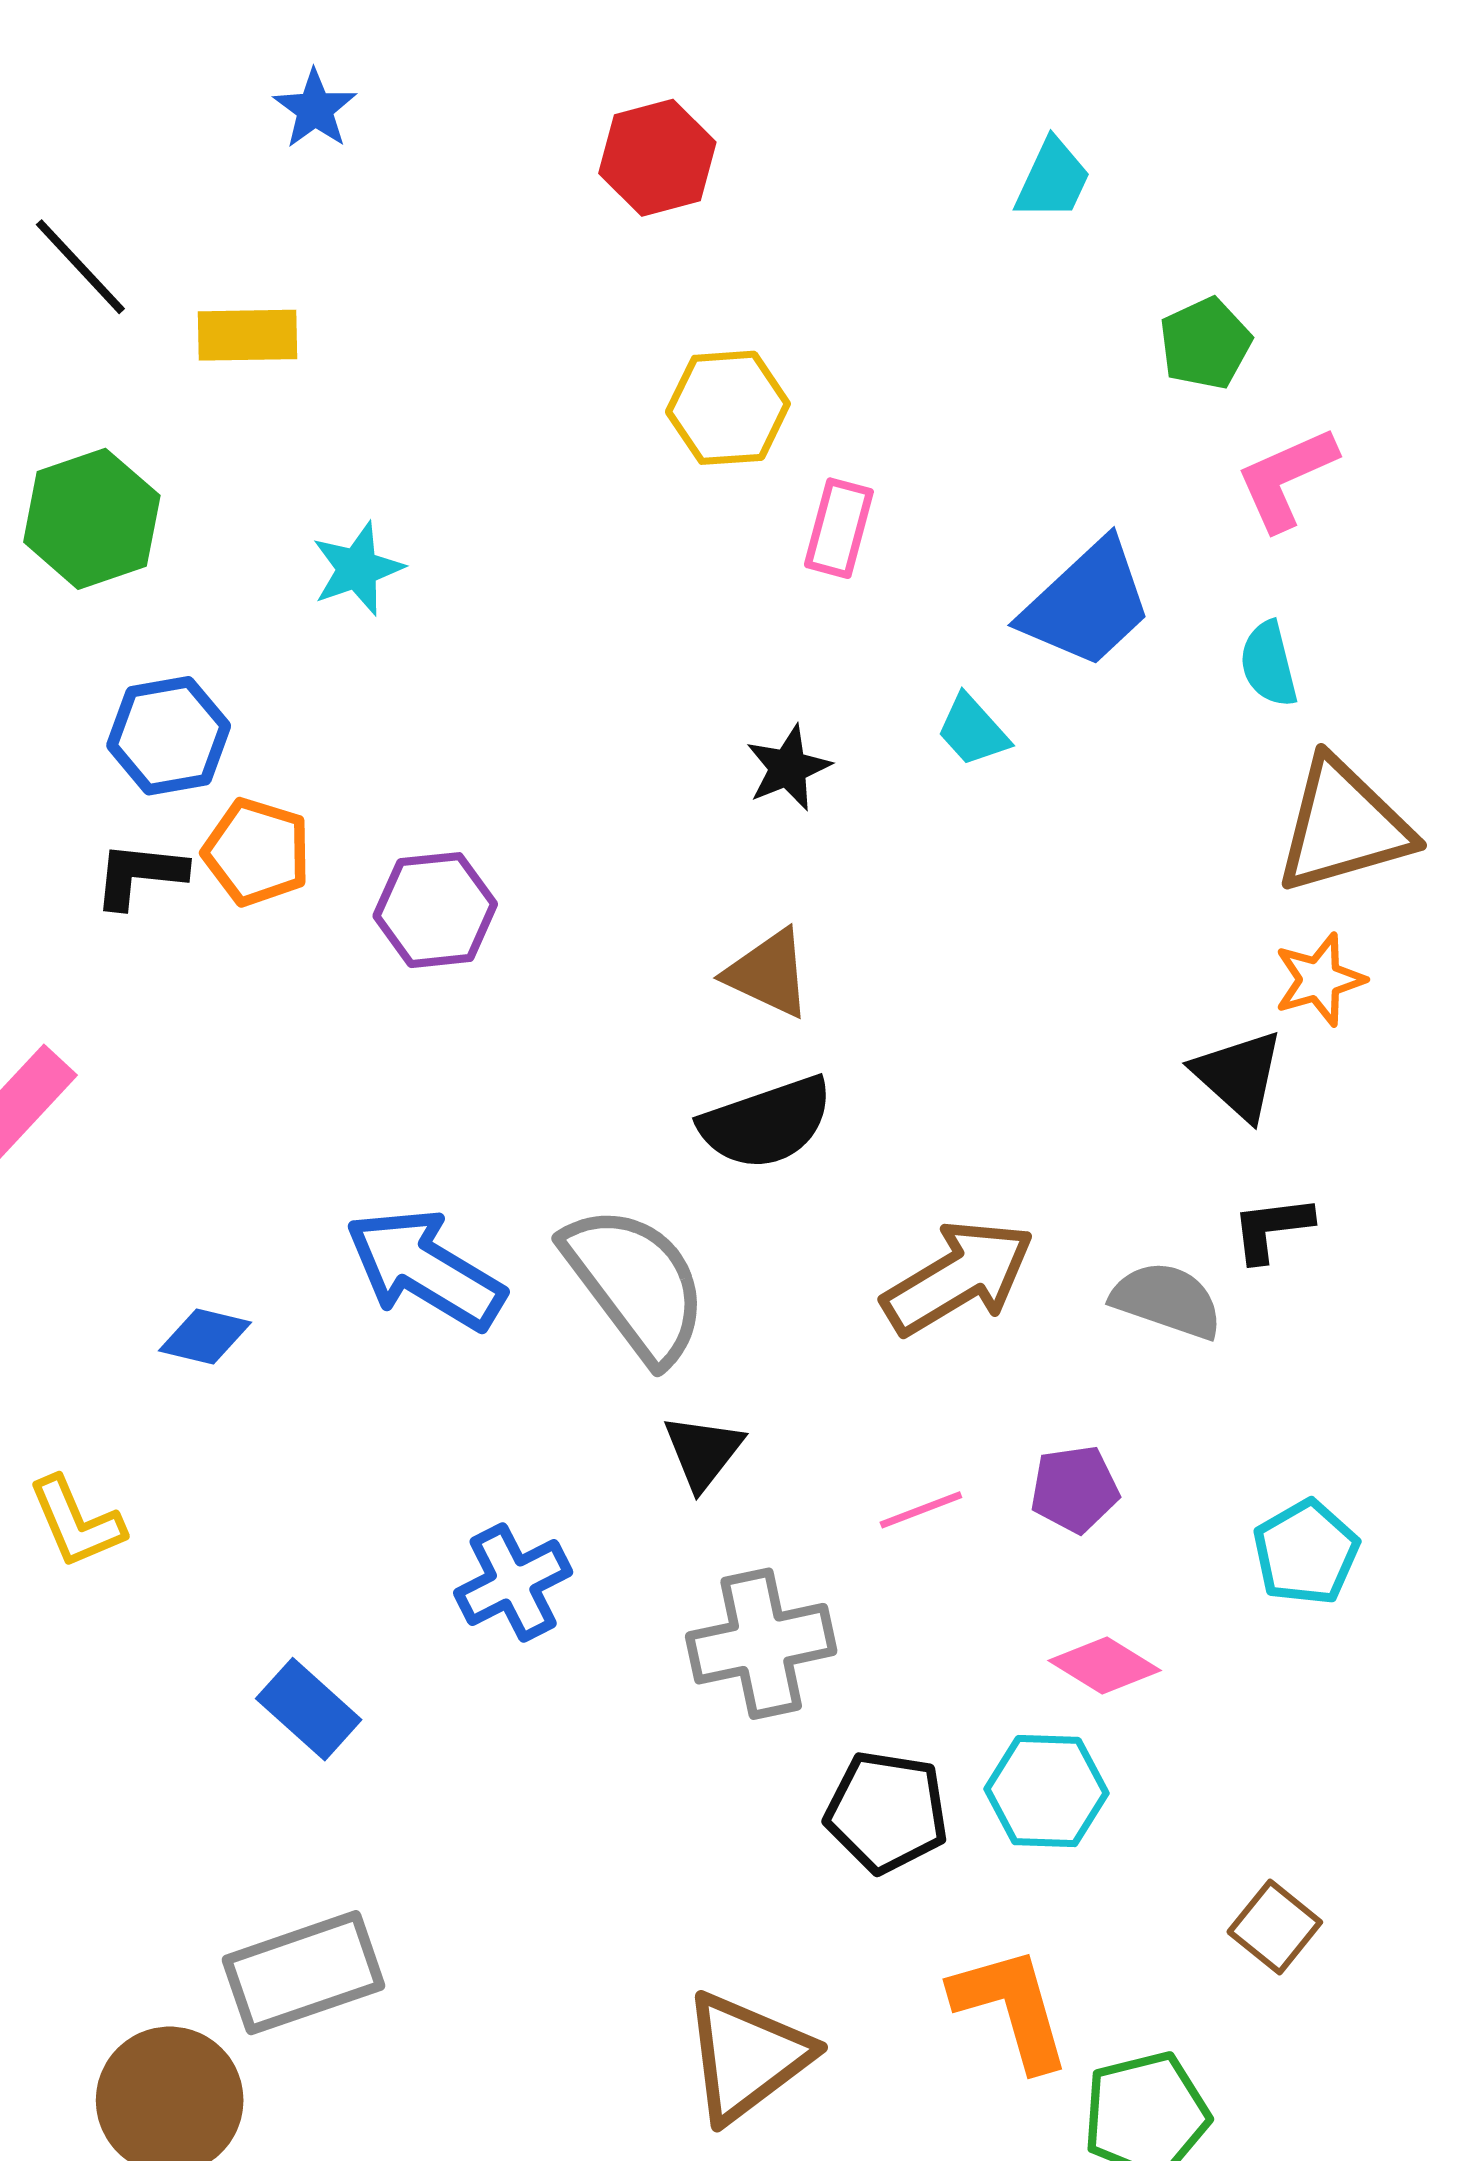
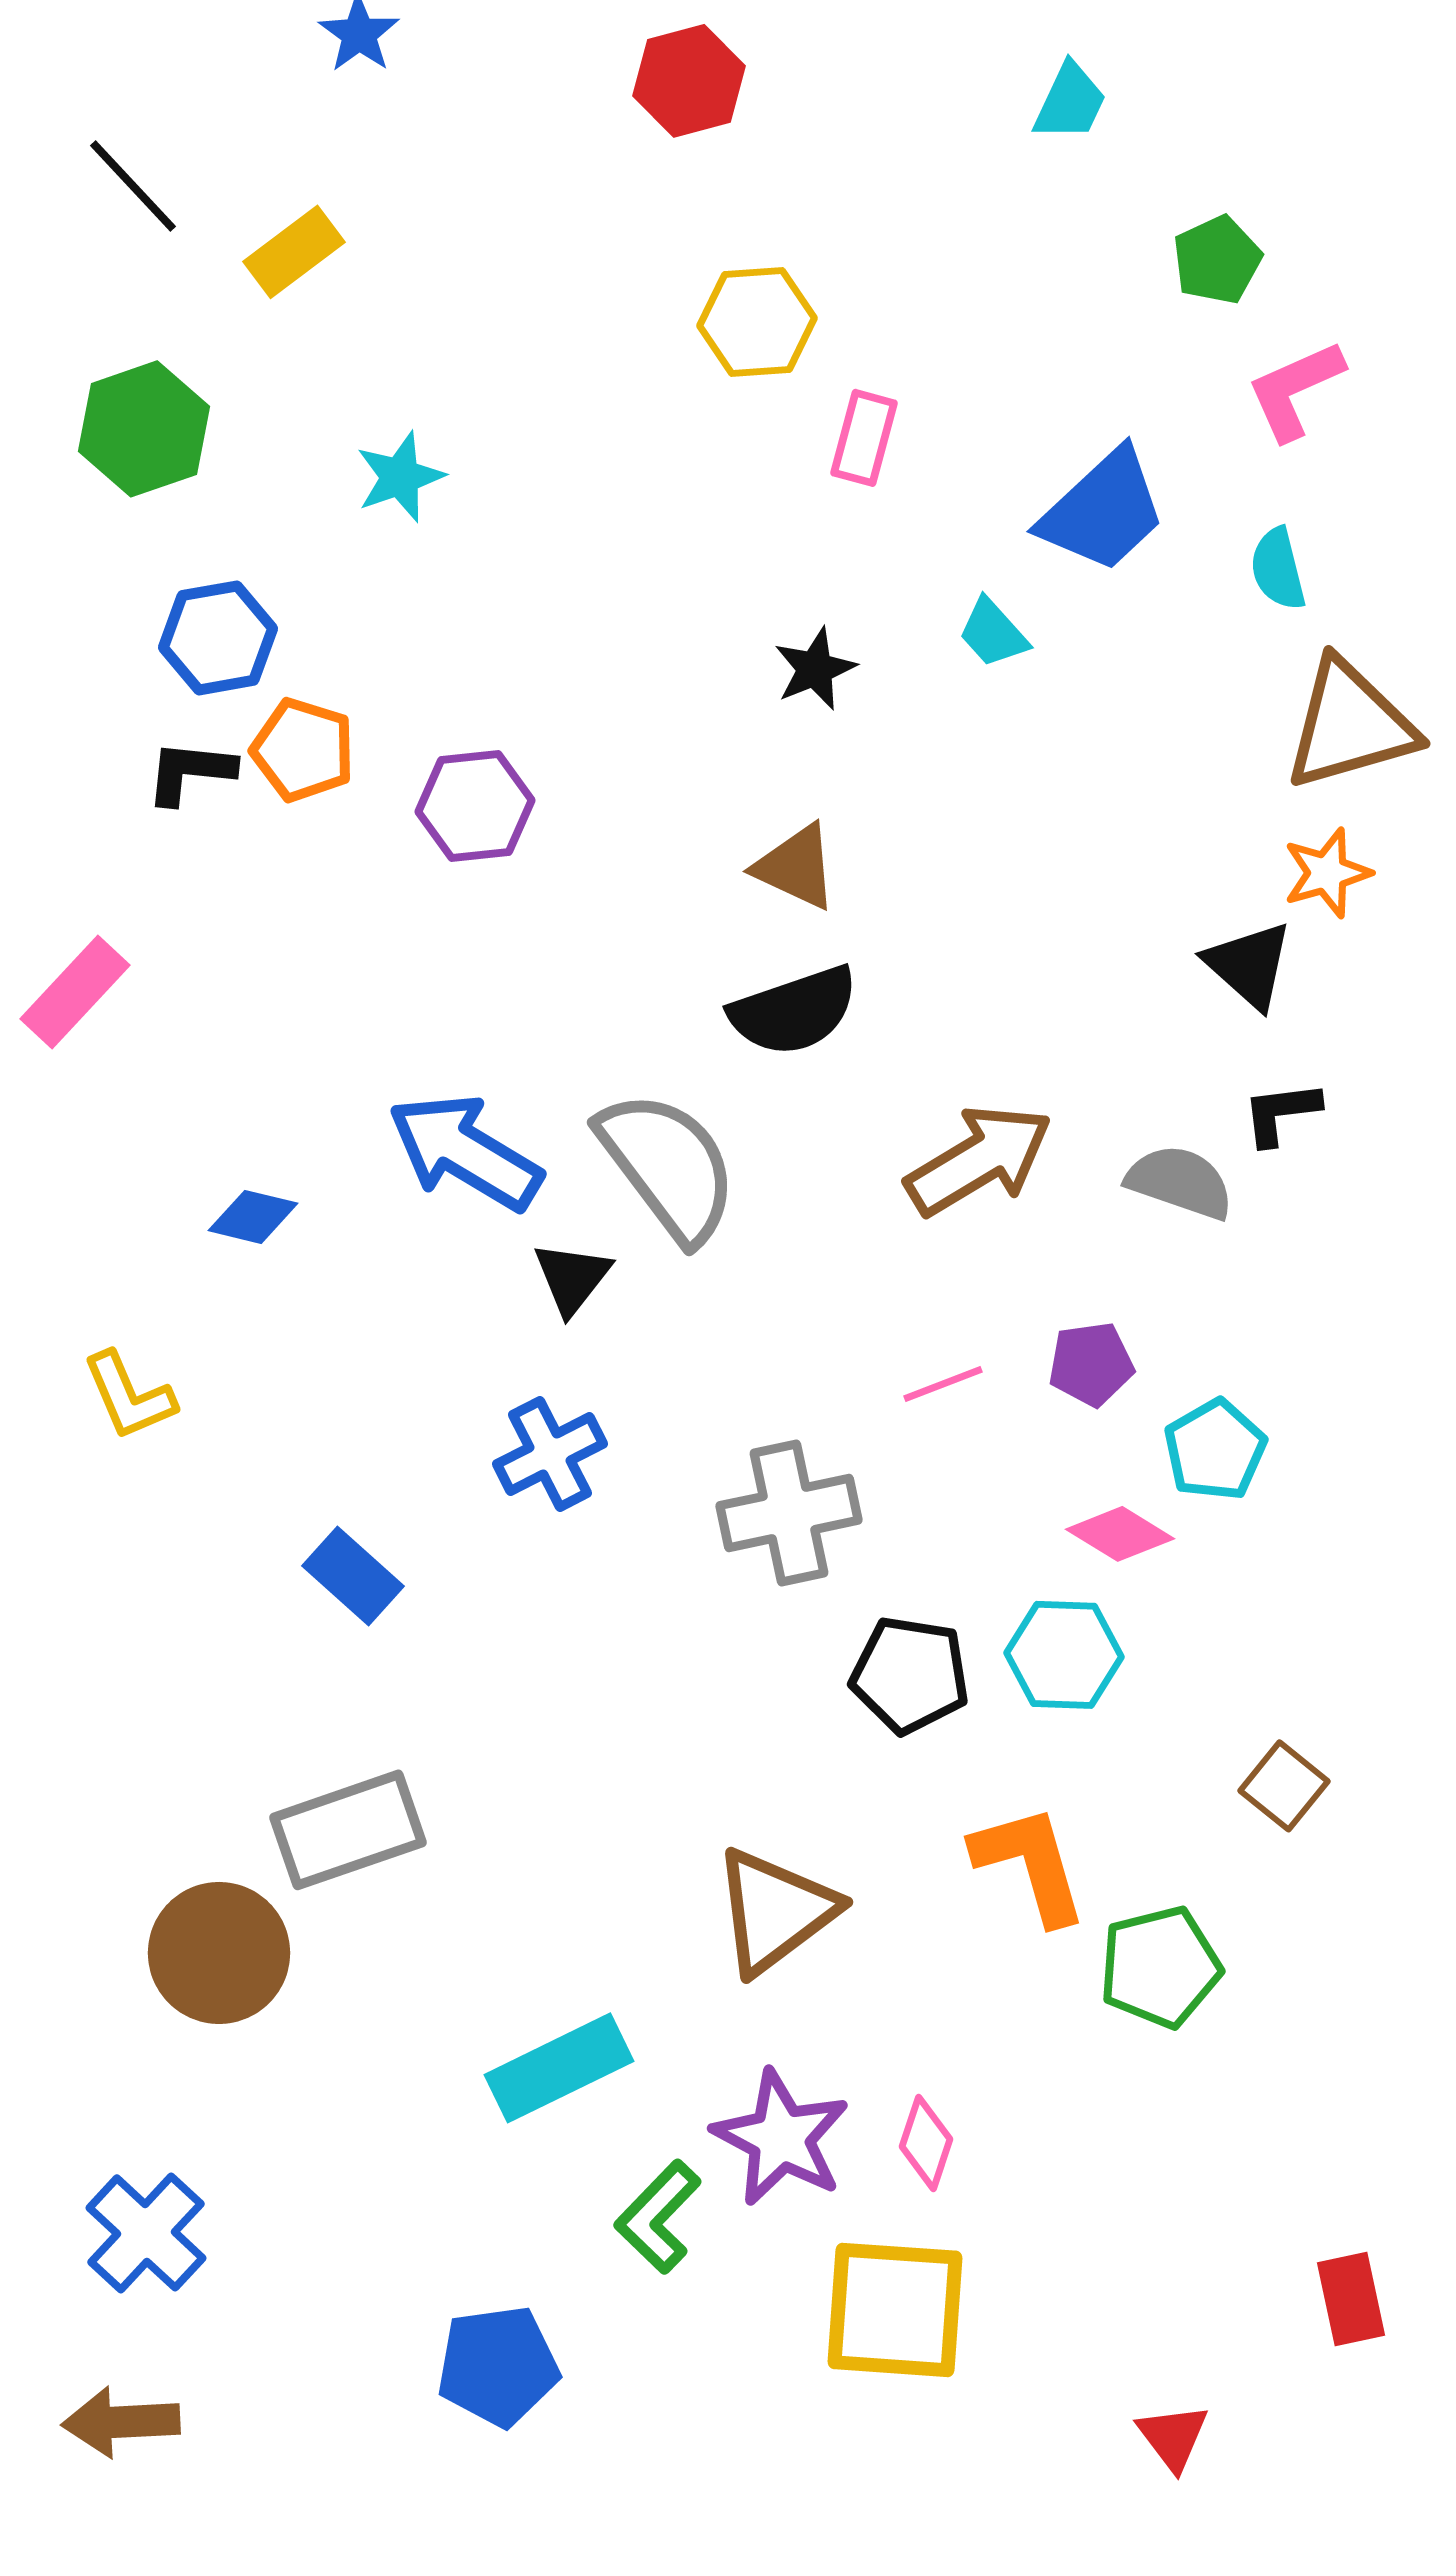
yellow rectangle: (247, 335) -> (294, 252), turned -36
black triangle: (703, 1452) -> (572, 1278), moved
cyan pentagon: (1306, 1552) -> (1215, 1450), moved

